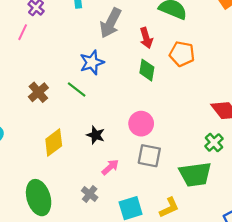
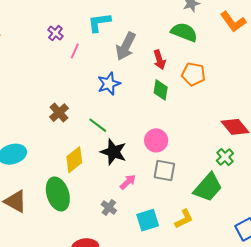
pink line: (23, 32) -> (75, 51), moved
green line: (77, 90) -> (98, 125), moved
black star: (96, 135) -> (113, 152), size x1.5
green trapezoid: (195, 174) -> (208, 187), turned -40
green ellipse: (39, 198) -> (58, 194), moved

